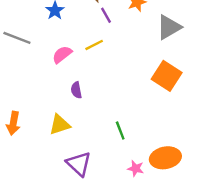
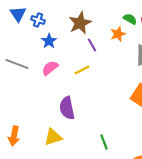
pink semicircle: (62, 54) -> (50, 68), moved
purple semicircle: (76, 90) -> (67, 108), size x1.6

